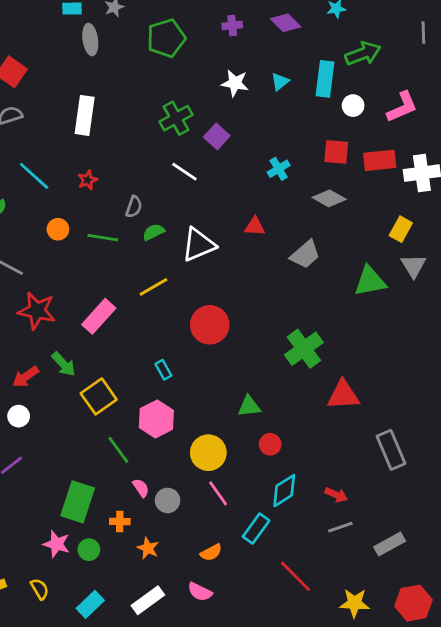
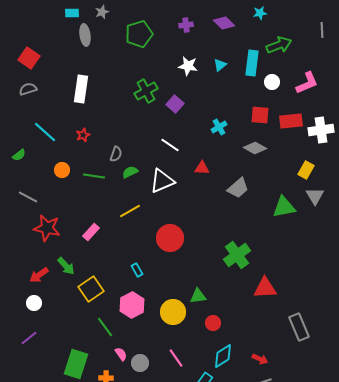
white line: (184, 172) -> (170, 145), moved
pink rectangle: (99, 316) -> (91, 232), size x0.7
yellow circle: (208, 453) -> (173, 312), moved

